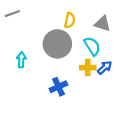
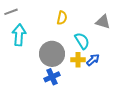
gray triangle: (102, 24) -> (103, 22), moved
gray circle: (57, 44) -> (52, 54), moved
cyan arrow: (21, 60) -> (19, 35), moved, size x1.5

